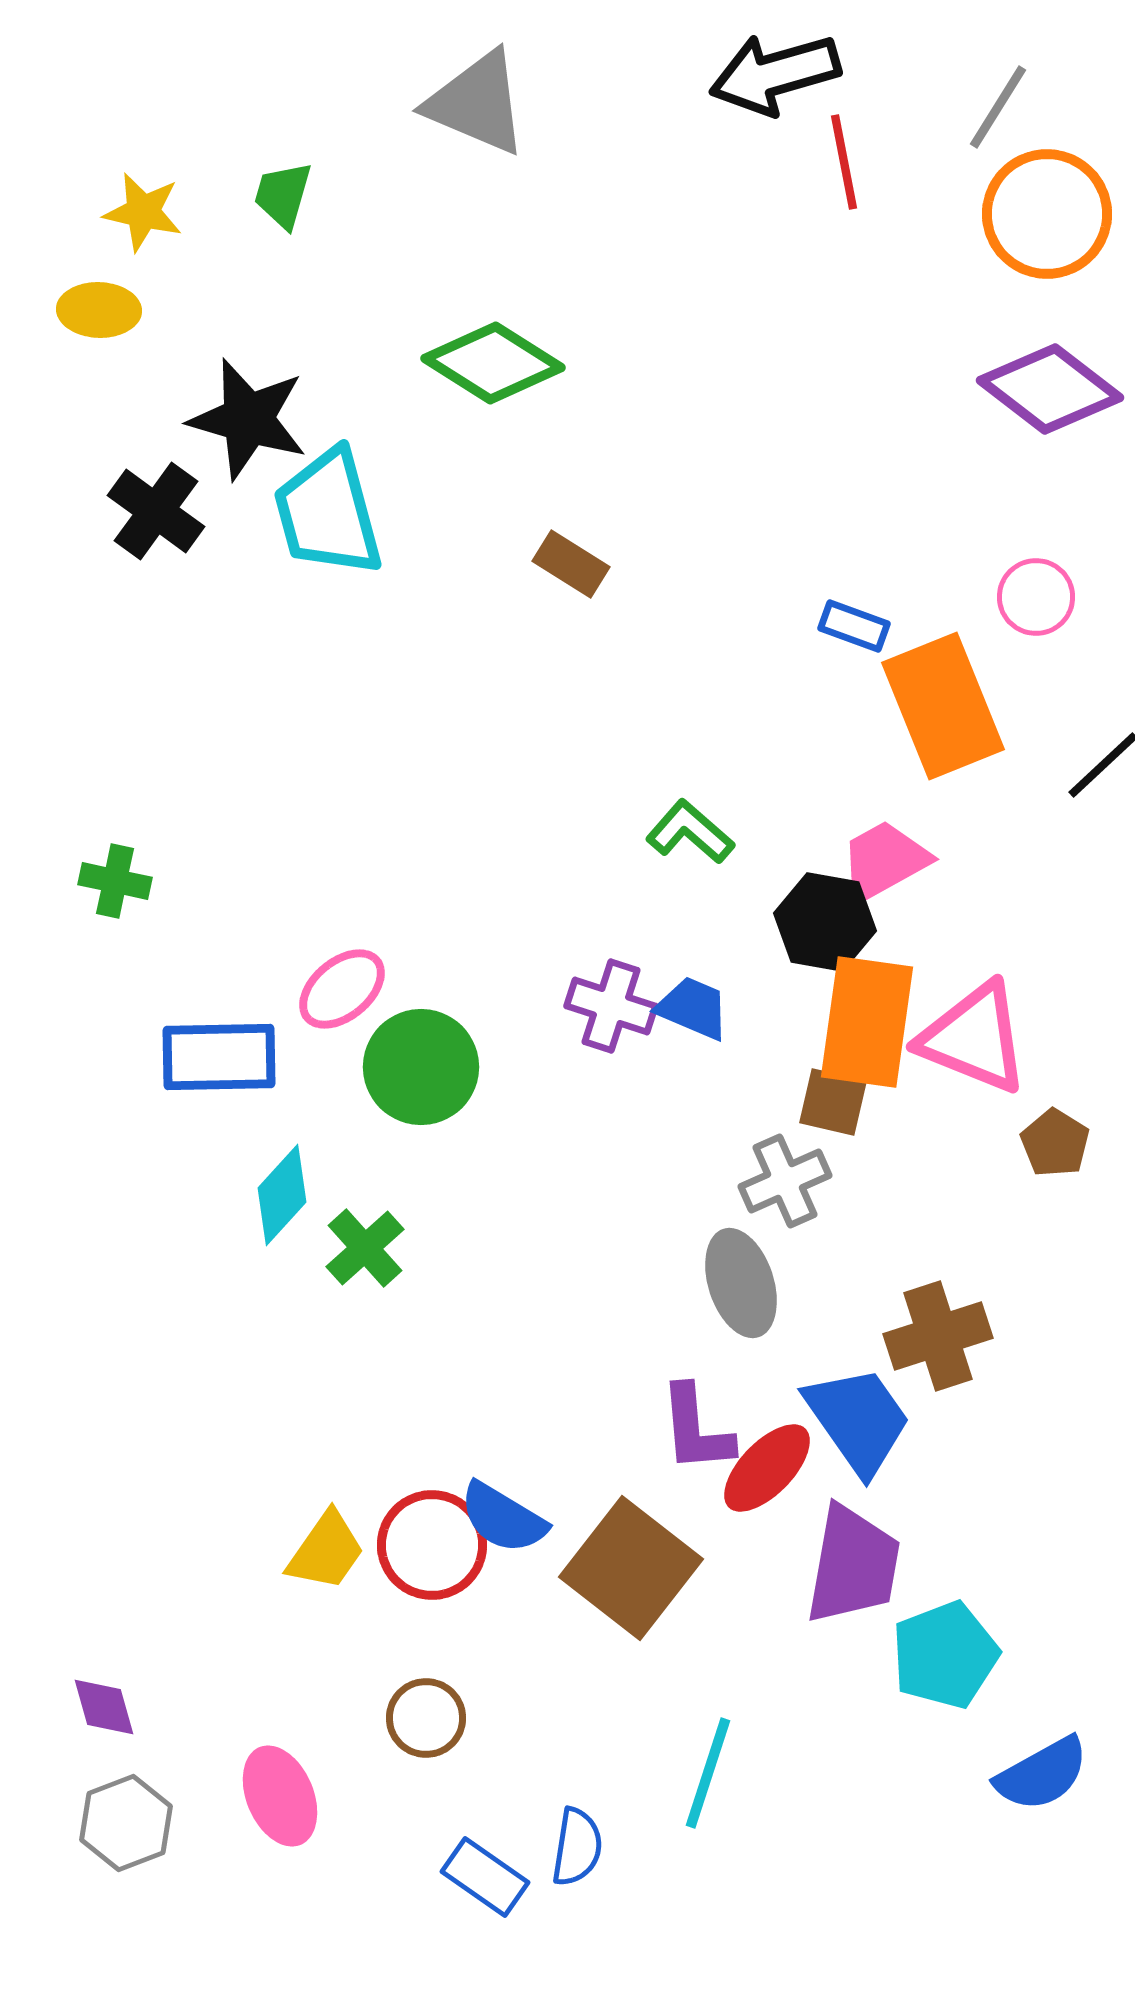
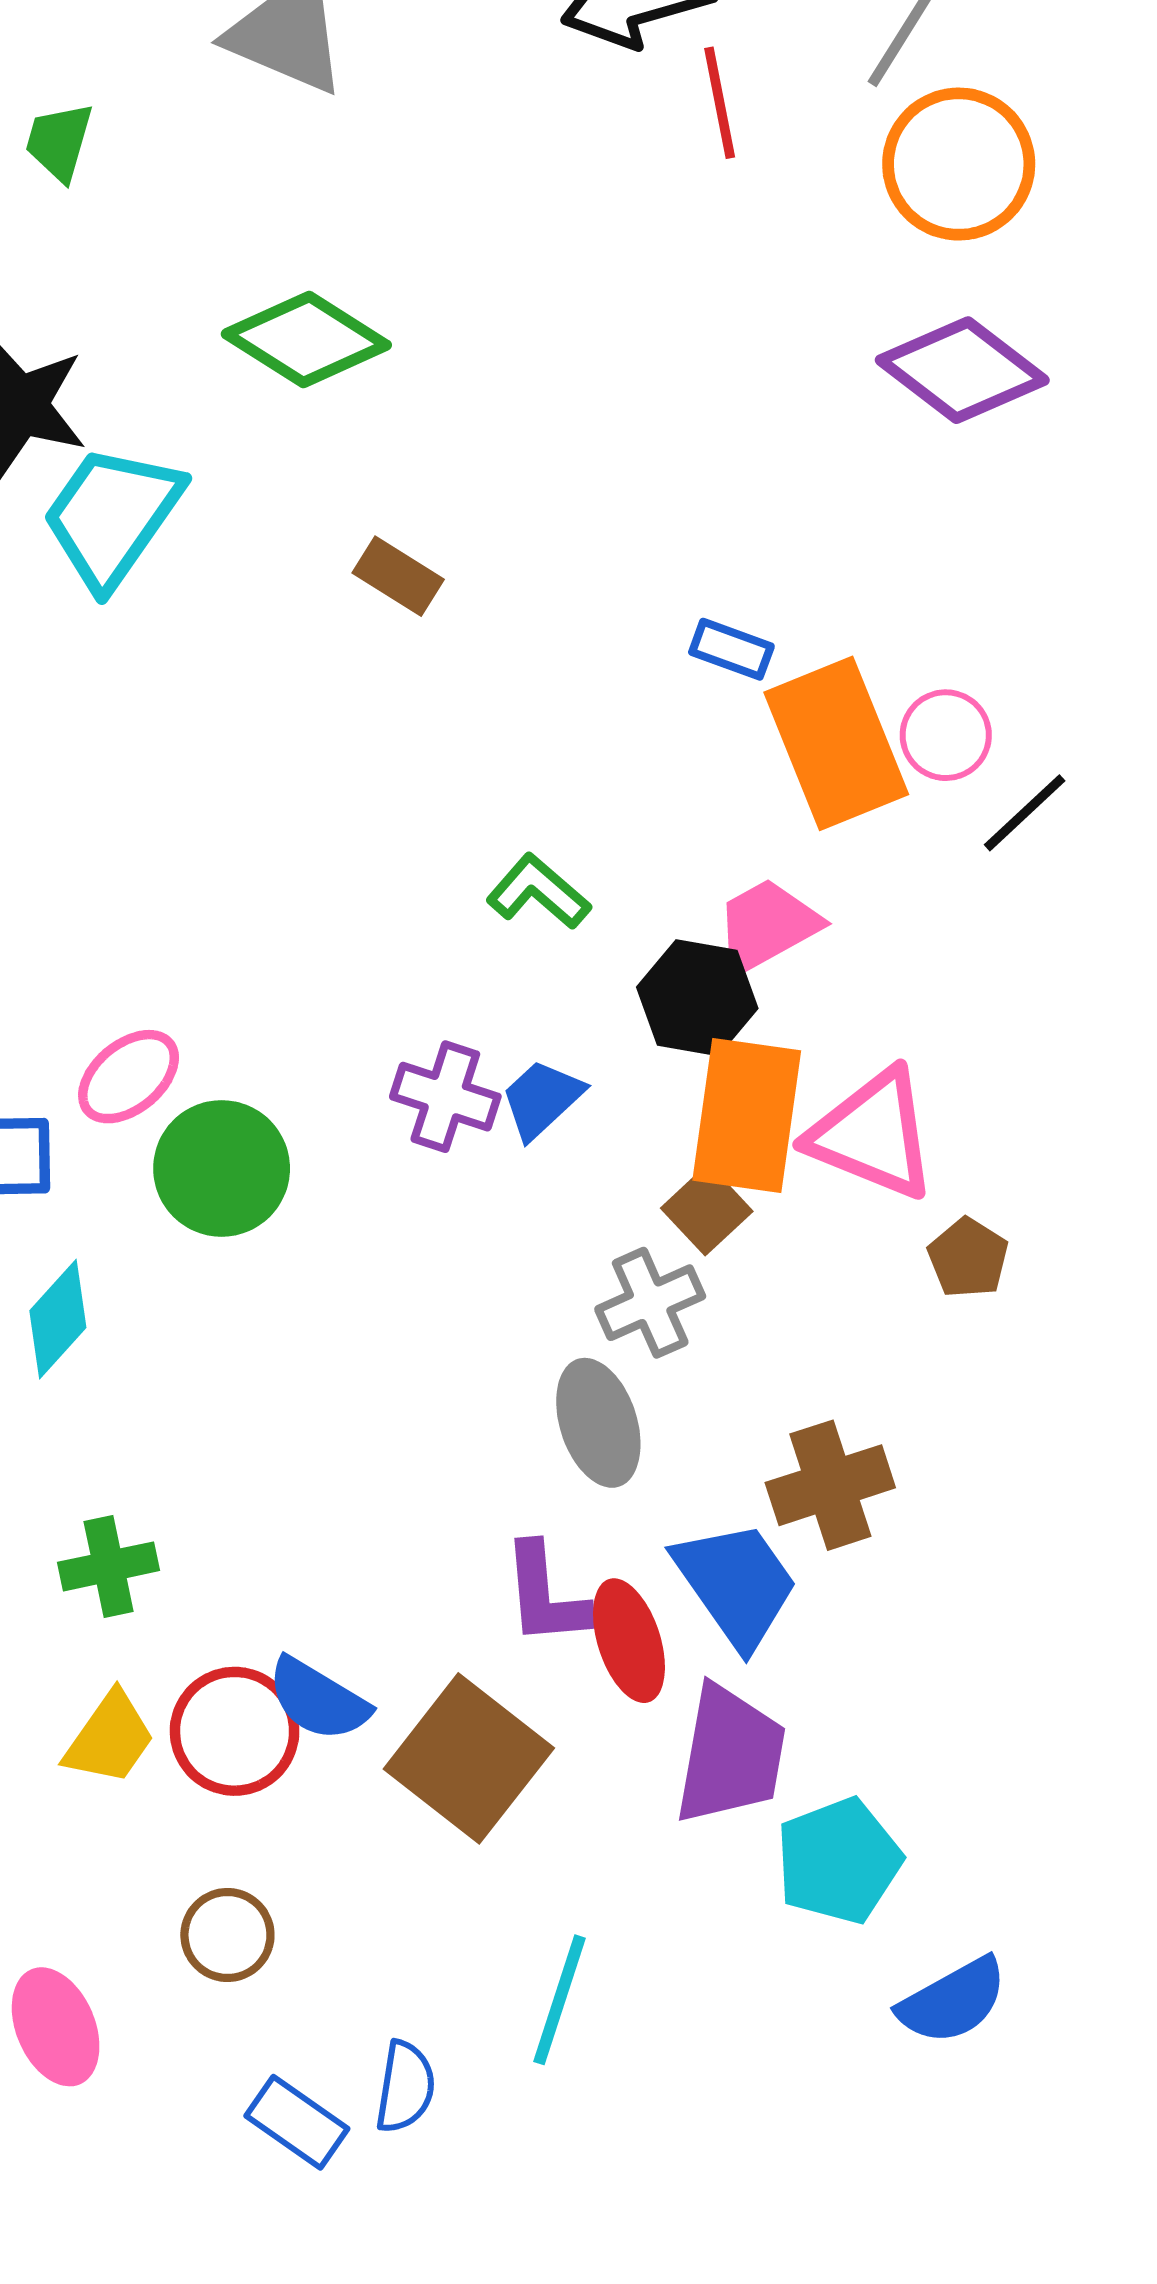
cyan trapezoid: (328, 513) -> (112, 516), turned 50
pink circle: (1036, 597) -> (946, 735), moved
blue trapezoid: (693, 1008) -> (542, 1099), turned -66
brown square: (833, 1102) -> (707, 1210), turned 34
green cross: (365, 1248) -> (109, 1566), moved, turned 30
red ellipse: (767, 1468) -> (629, 1641), turned -62

